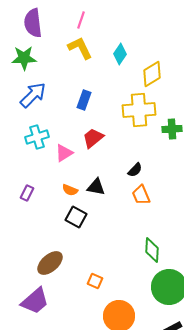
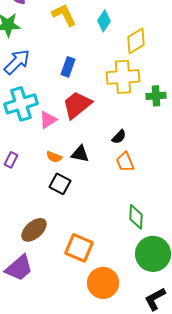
cyan cross: (37, 137) -> (21, 104), size x1.4
red trapezoid: (93, 138) -> (77, 105), size x1.4
orange square: (95, 281) -> (79, 248), size x1.8

